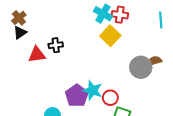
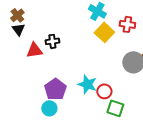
red cross: (120, 15) -> (127, 24), moved
black triangle: (20, 33) -> (18, 29), turned -32
purple pentagon: (77, 96) -> (55, 89), moved

